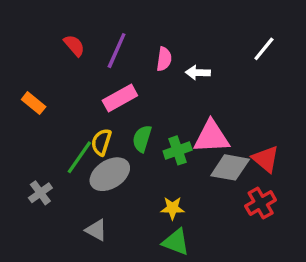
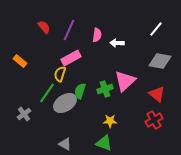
pink triangle: (211, 137) -> (125, 81), turned -40
green semicircle: (142, 139) -> (80, 91), moved
yellow semicircle: (101, 142) -> (60, 74), moved
gray diamond: (230, 167) -> (160, 61), moved
yellow star: (172, 208) -> (110, 121), moved
gray triangle: (96, 230) -> (65, 144), moved

